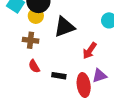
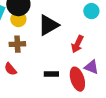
red semicircle: (34, 66) -> (10, 69), moved
purple triangle: (99, 76) -> (91, 67), turned 49

